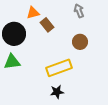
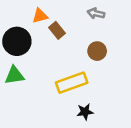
gray arrow: (79, 11) -> (96, 13), turned -56
black star: (57, 92) -> (85, 112), moved

